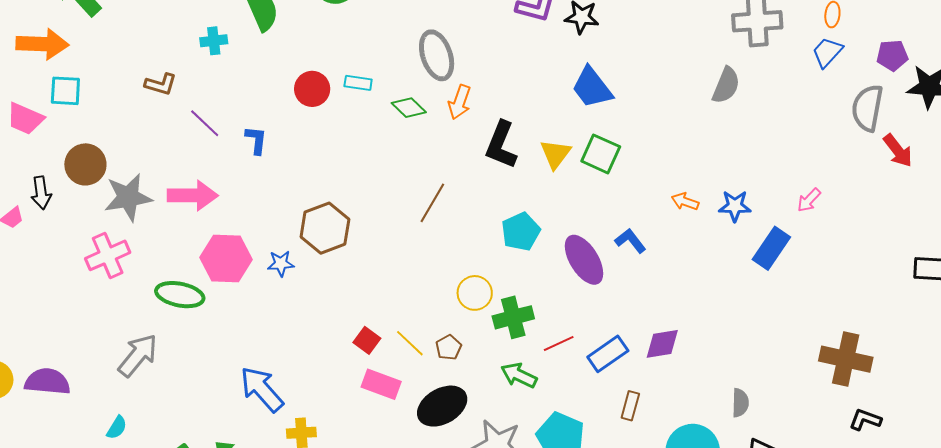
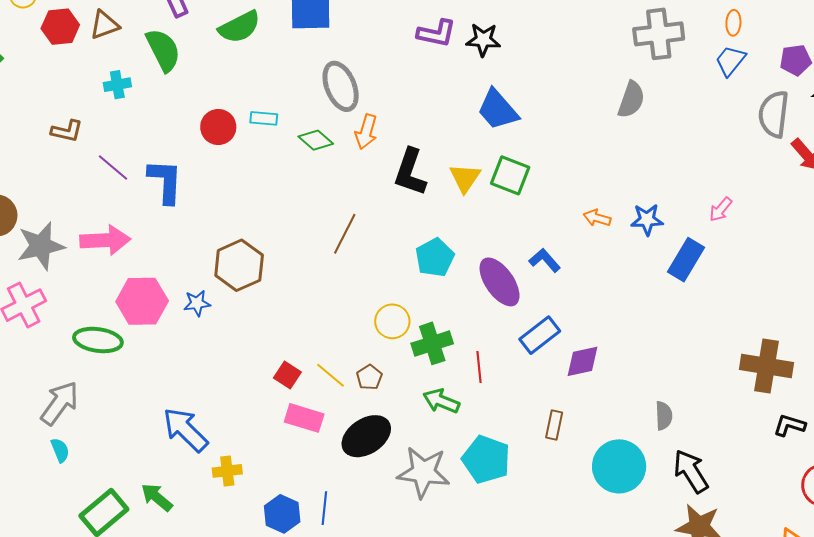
blue L-shape: (256, 140) -> (165, 181), size x1.6
red line: (559, 343) -> (479, 367), turned -68
blue rectangle: (608, 354) -> (540, 335), moved
cyan semicircle: (117, 428) -> (60, 450), moved, turned -50

